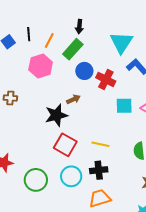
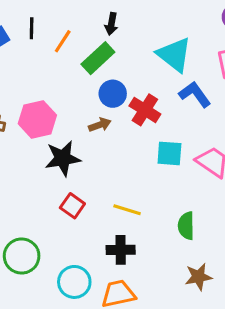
cyan triangle: (121, 42) -> (174, 55), turned -30
pink hexagon: (41, 66) -> (37, 119), moved
brown arrow: (73, 99) -> (100, 125), moved
red square: (65, 145) -> (72, 206), size x0.7
cyan circle: (71, 176) -> (74, 282), moved

